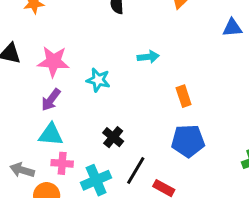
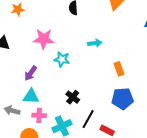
pink star: (53, 62) -> (44, 39), moved
gray arrow: (22, 170) -> (12, 110), moved

